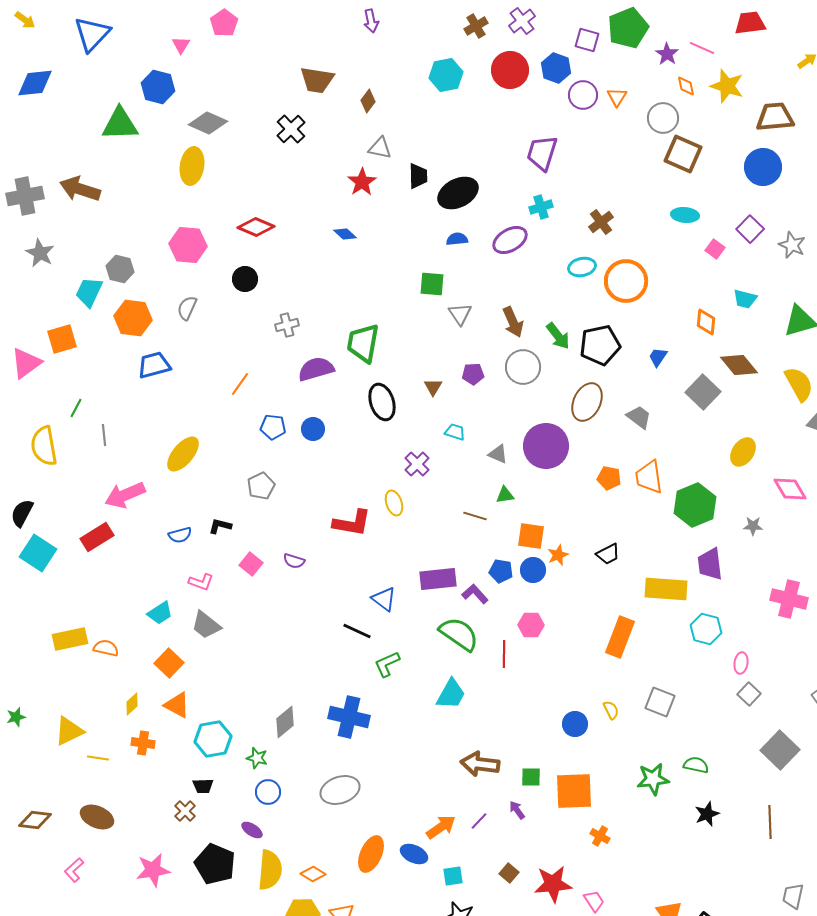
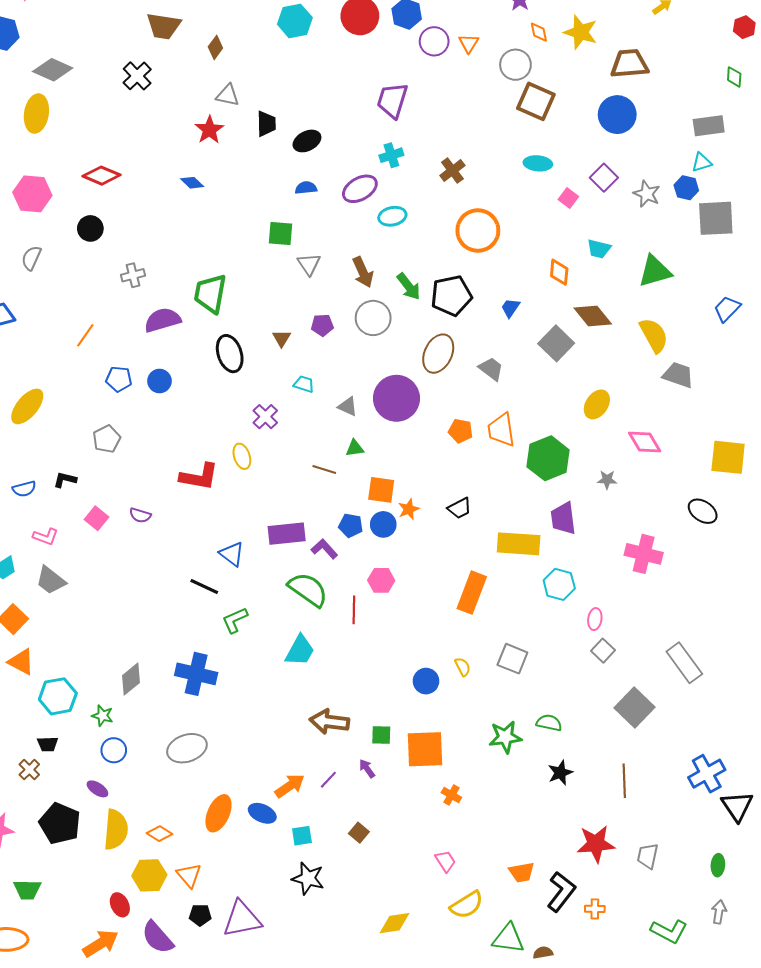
black ellipse: (458, 193) -> (307, 141), size x0.7
cyan ellipse: (582, 267) -> (392, 216), moved
red star: (553, 884) -> (596, 844), moved

